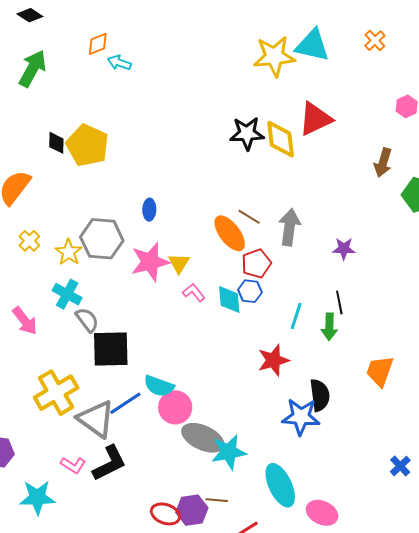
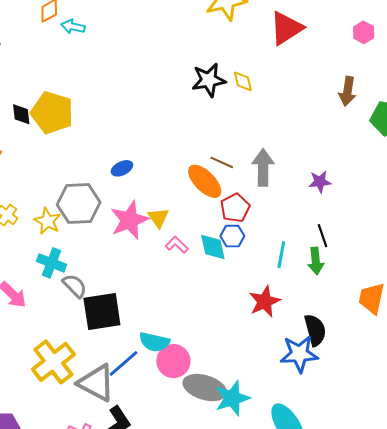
red triangle: (315, 119) -> (286, 28), moved
yellow diamond: (281, 139) -> (243, 81), size x0.6
blue ellipse: (149, 210) -> (122, 168), turned 70

